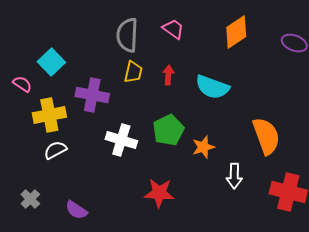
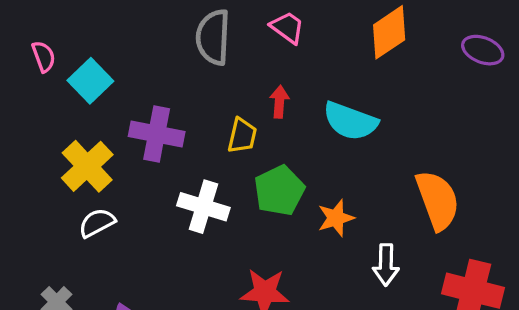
yellow trapezoid: (133, 72) -> (242, 136), moved
pink semicircle: (22, 84) -> (44, 57), moved, turned 36
yellow cross: (49, 115) -> (87, 166), turned -32

